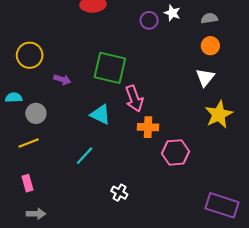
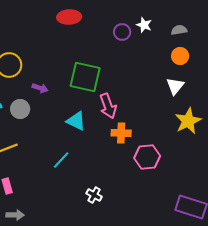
gray circle: (36, 113) -> (20, 109), moved

